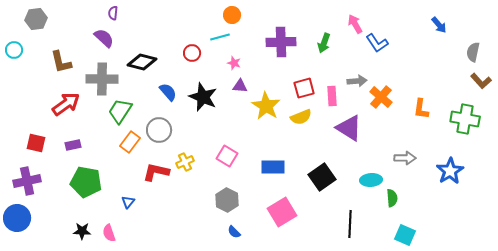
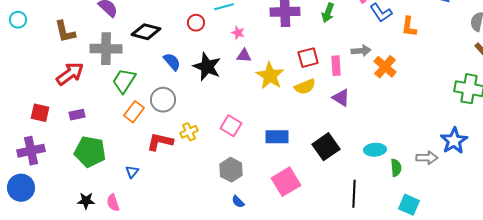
orange L-shape: (421, 109) -> (409, 27), moved
purple triangle: (349, 128) -> (341, 98), moved, size x0.7
gray arrow: (405, 158) -> (427, 158), moved

